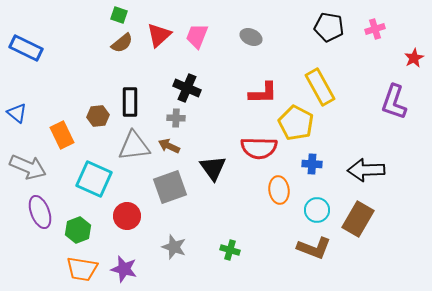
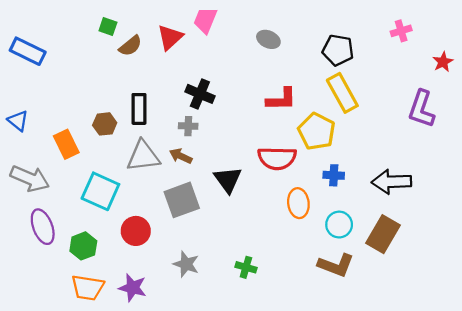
green square: (119, 15) -> (108, 27), moved
black pentagon: (329, 27) -> (338, 50), moved
pink trapezoid: (197, 36) -> (205, 20), moved

